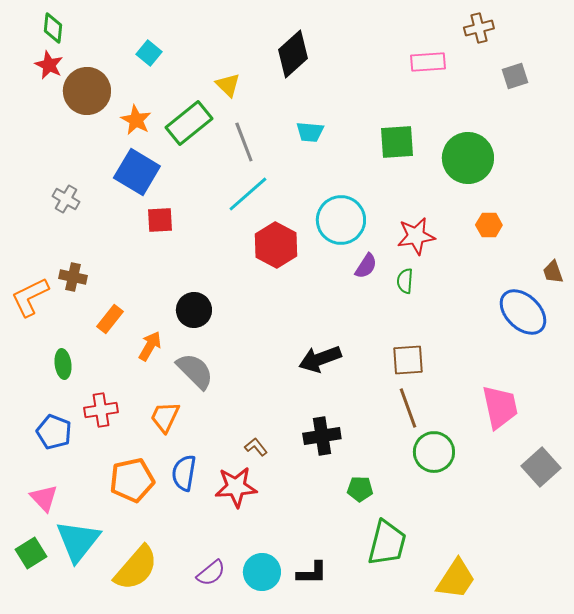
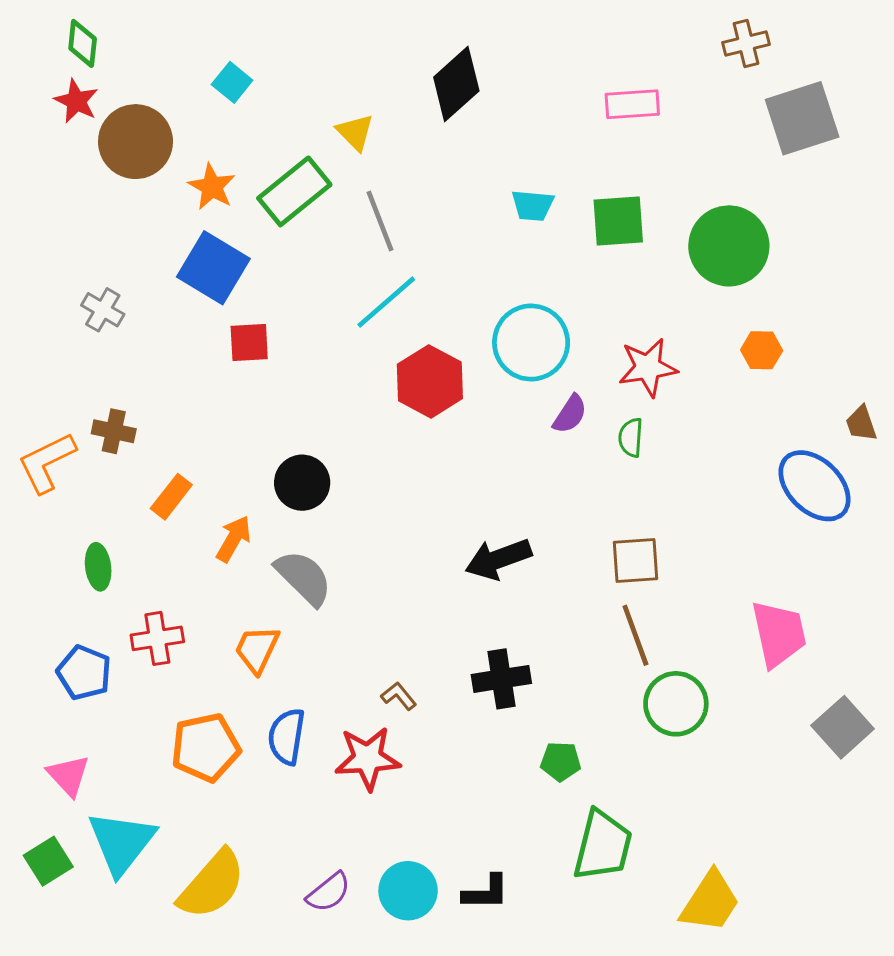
pink rectangle: (428, 62) -> (632, 104), moved
gray square: (515, 76) -> (802, 118), size x1.8
cyan trapezoid: (310, 132) -> (533, 205), moved

